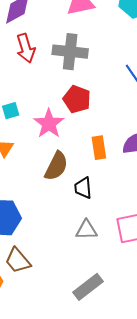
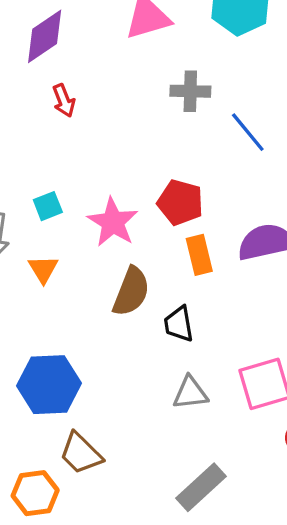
red arrow: (26, 48) -> (64, 101), size x0.7
gray cross: (70, 52) -> (190, 91), moved, size x0.7
red pentagon: (77, 99) -> (180, 202), moved

